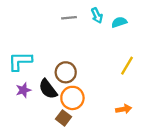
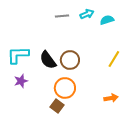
cyan arrow: (97, 15) -> (87, 14), turned -88
brown circle: (66, 72) -> (70, 60), moved
black semicircle: (48, 89) -> (48, 60), moved

